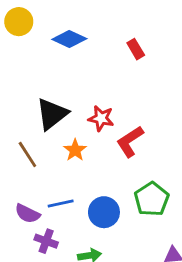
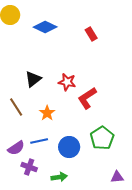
black triangle: (52, 114) -> (33, 79), size x0.7
orange star: (75, 150) -> (47, 113), moved
purple semicircle: (27, 214) -> (16, 148), turned -60

